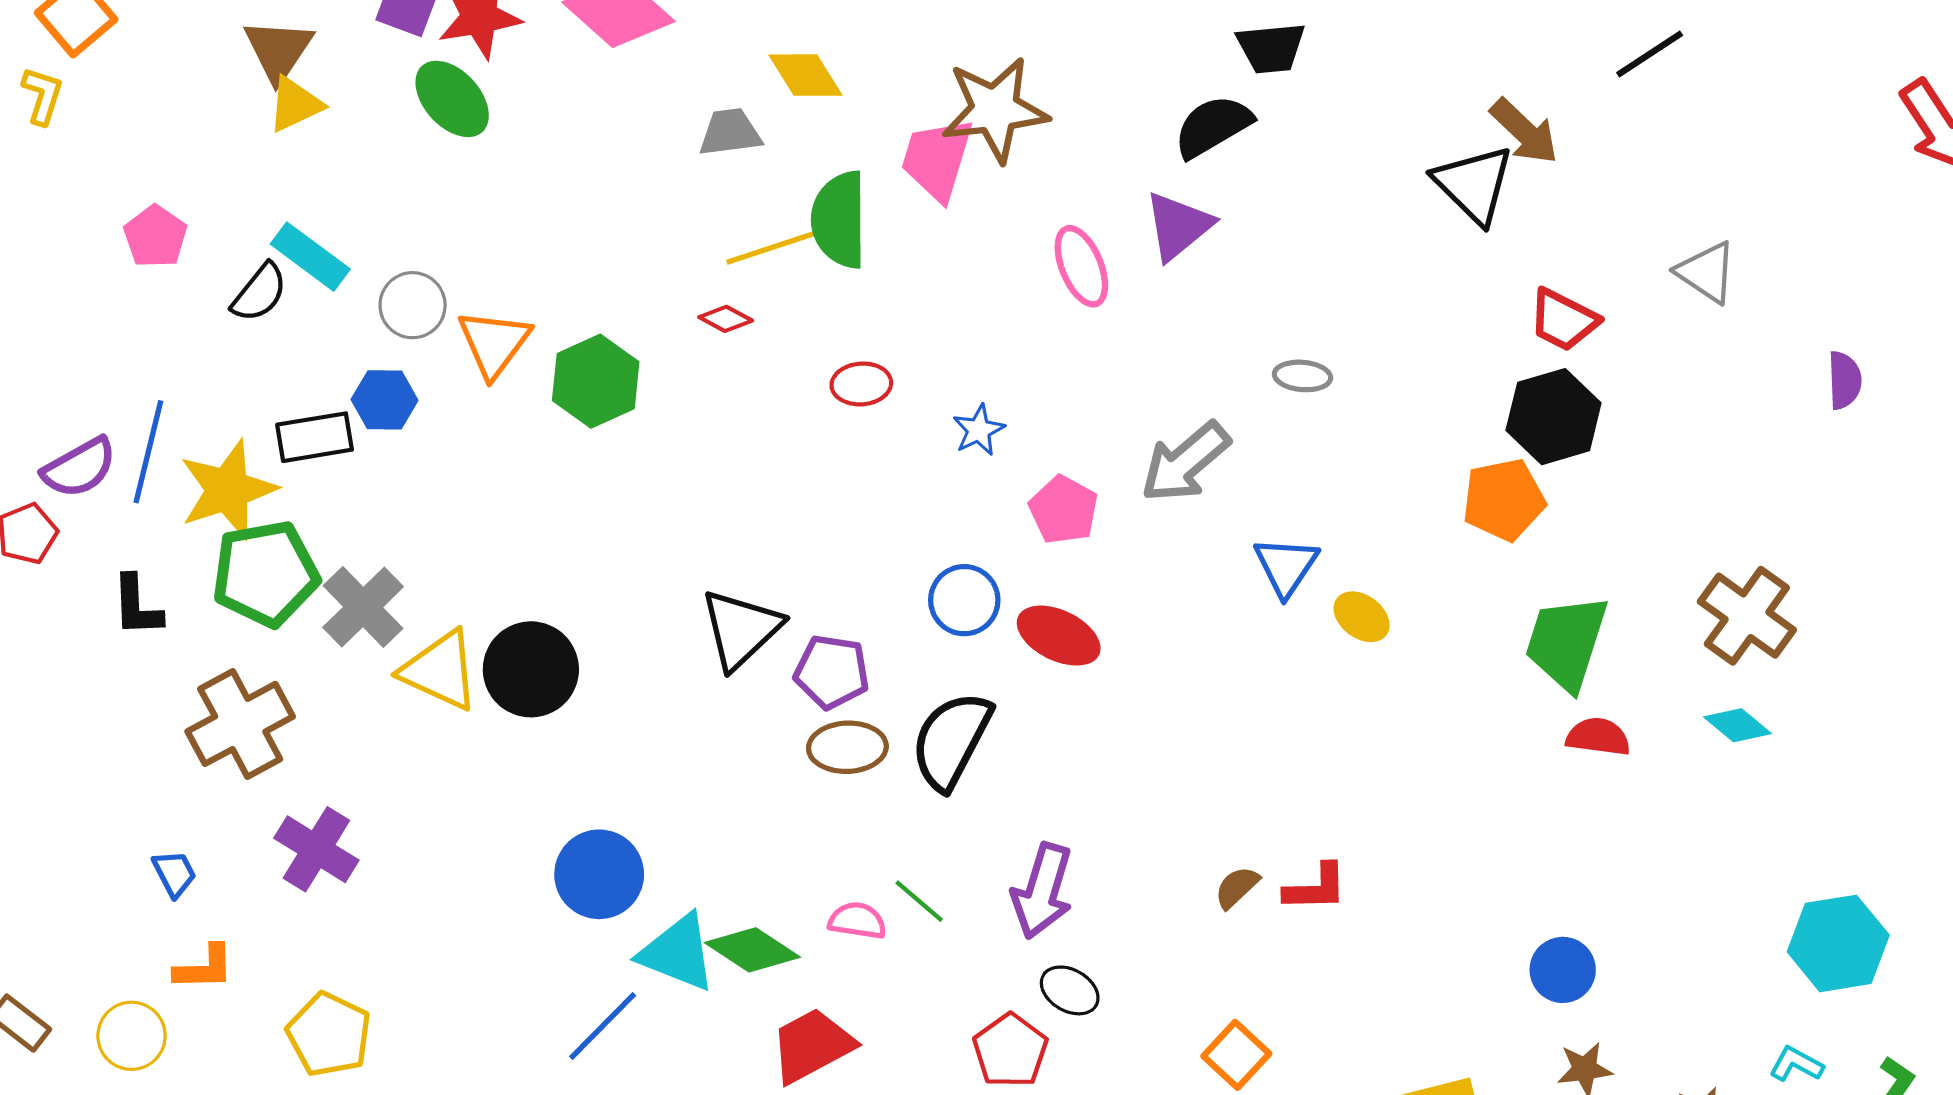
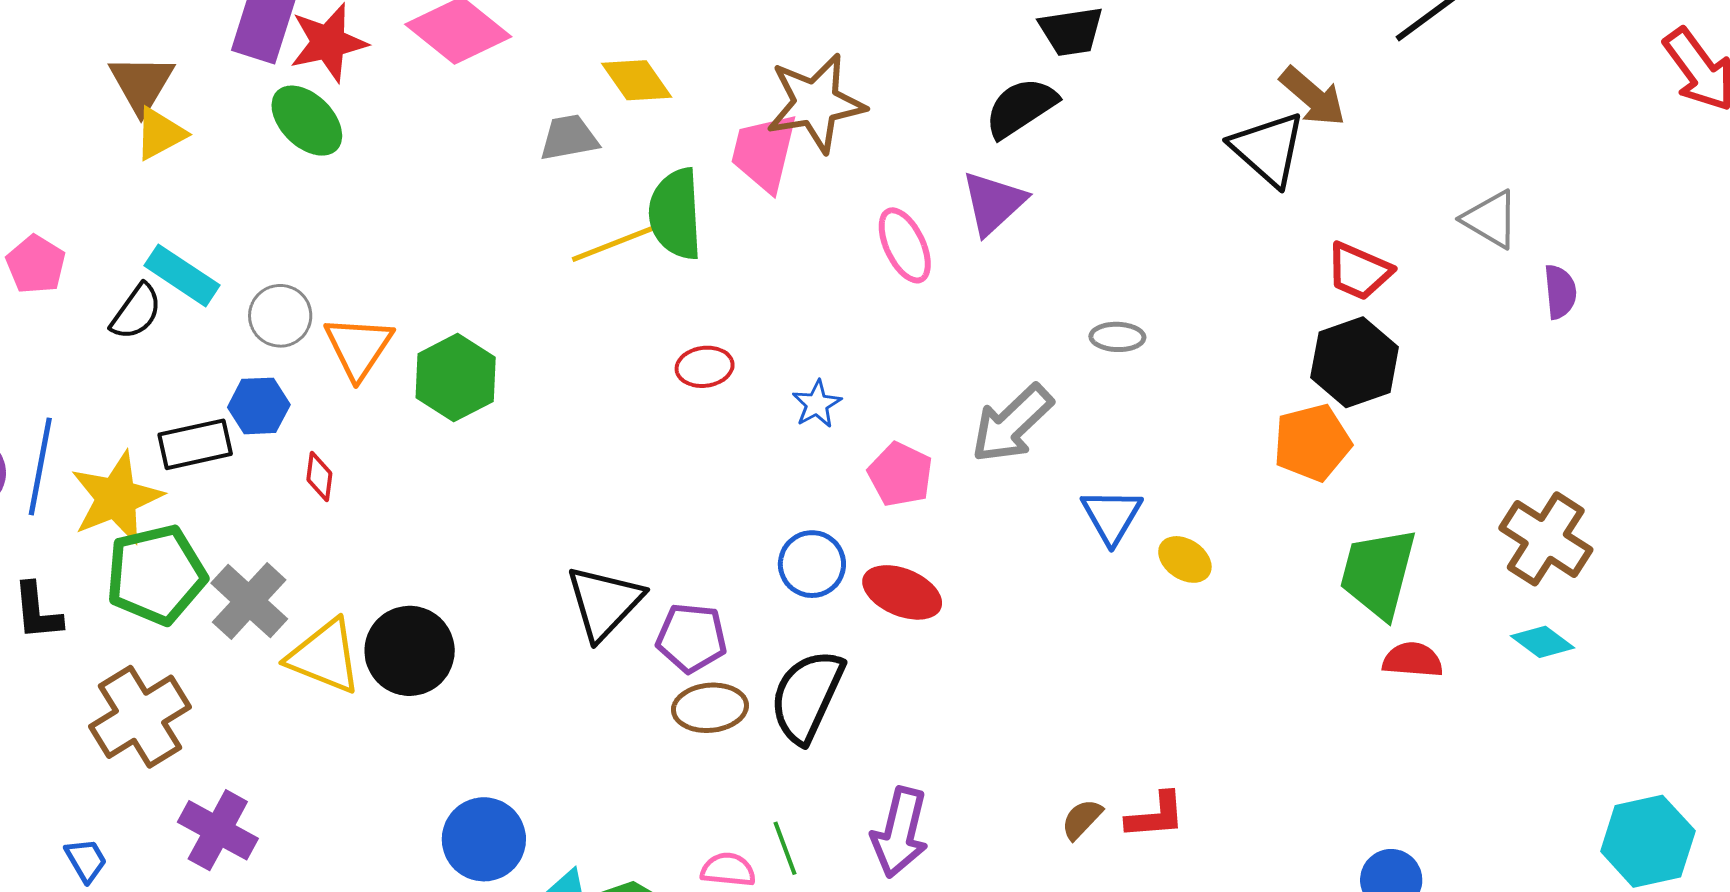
red diamond: (726, 319) -> (319, 476), moved, turned 72
purple semicircle: (1844, 380) -> (1560, 292), moved
green line: (919, 901) -> (785, 848), turned 32

